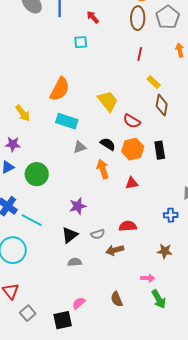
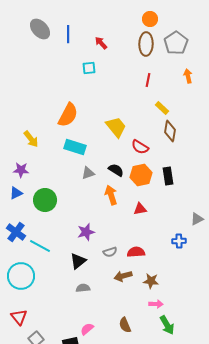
gray semicircle: (98, 234) -> (110, 252), moved
brown star: (165, 251) -> (151, 281), moved

